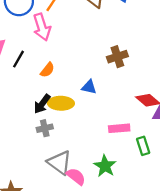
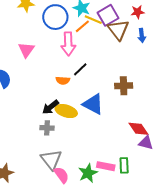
black line: (19, 59) -> (80, 69), moved
orange semicircle: (47, 70) -> (63, 80), turned 40
blue triangle: (89, 87) -> (93, 104), size x1.6
pink rectangle: (119, 128) -> (106, 166), moved

